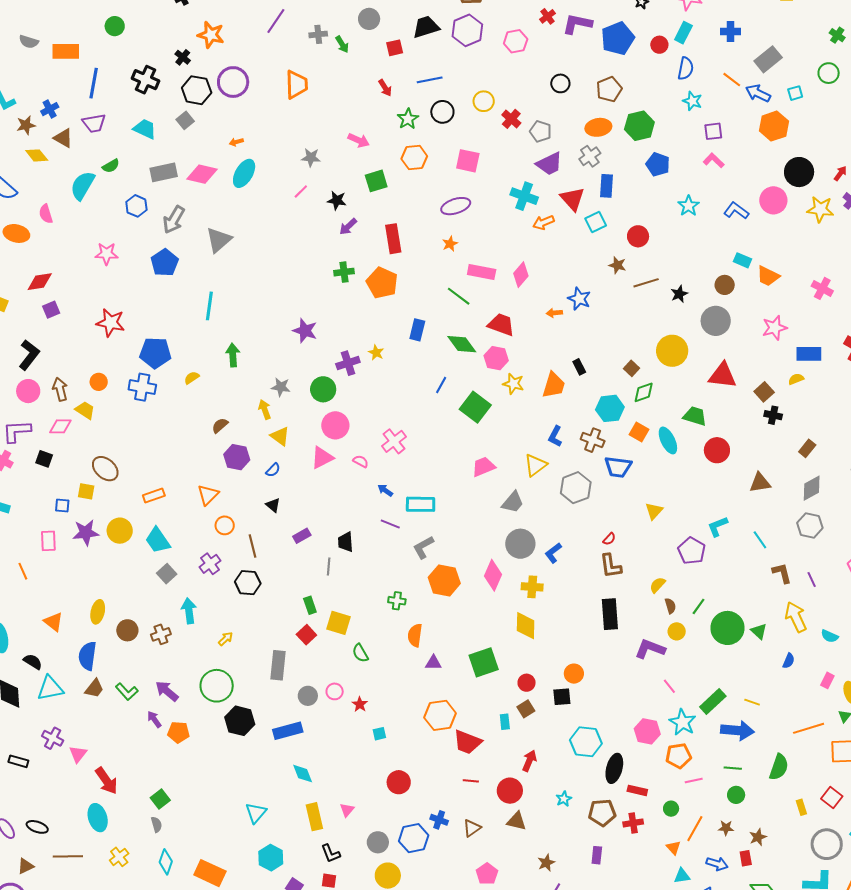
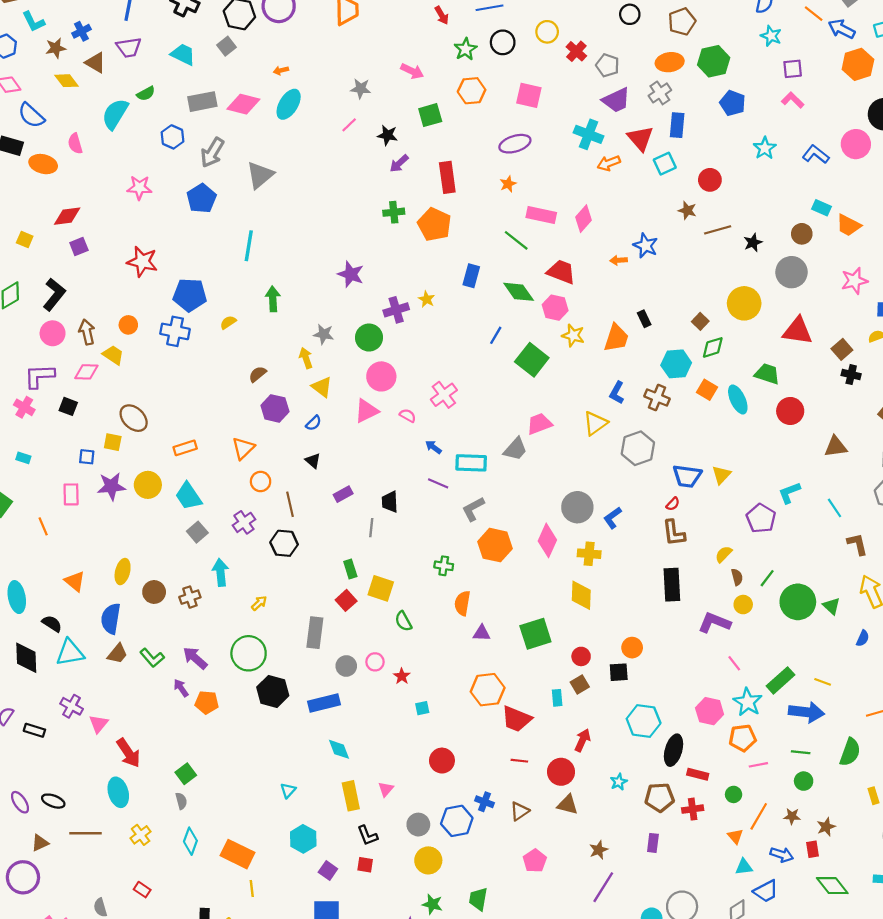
blue trapezoid: (618, 467) -> (687, 476), moved
gray trapezoid: (513, 502) -> (515, 449), moved
cyan triangle: (256, 813) -> (288, 790), size x0.7

